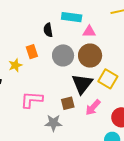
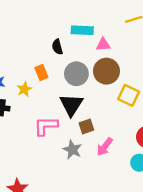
black triangle: (82, 84) -> (71, 105), moved
pink arrow: (93, 107) -> (105, 147), moved
gray star: (53, 123) -> (72, 150), turned 30

